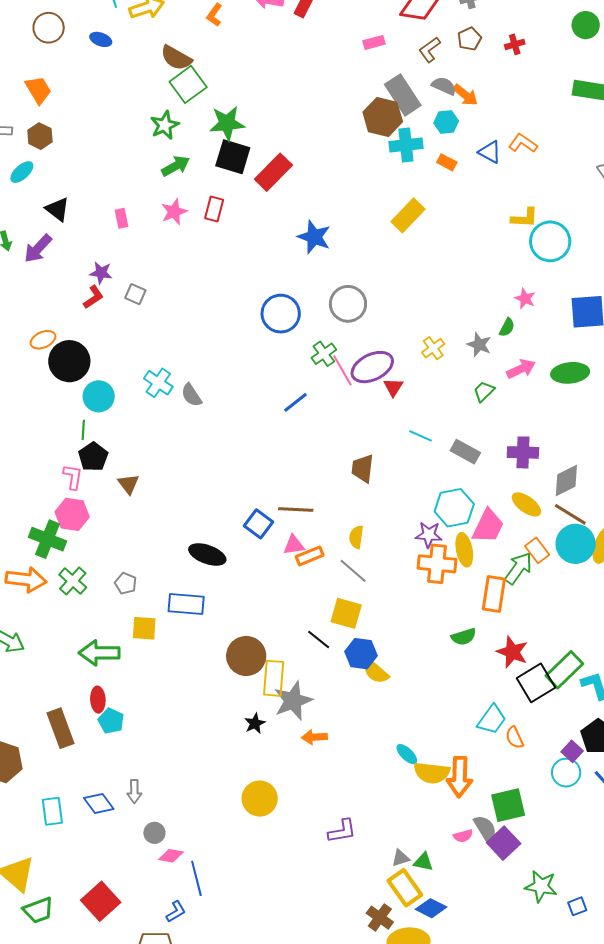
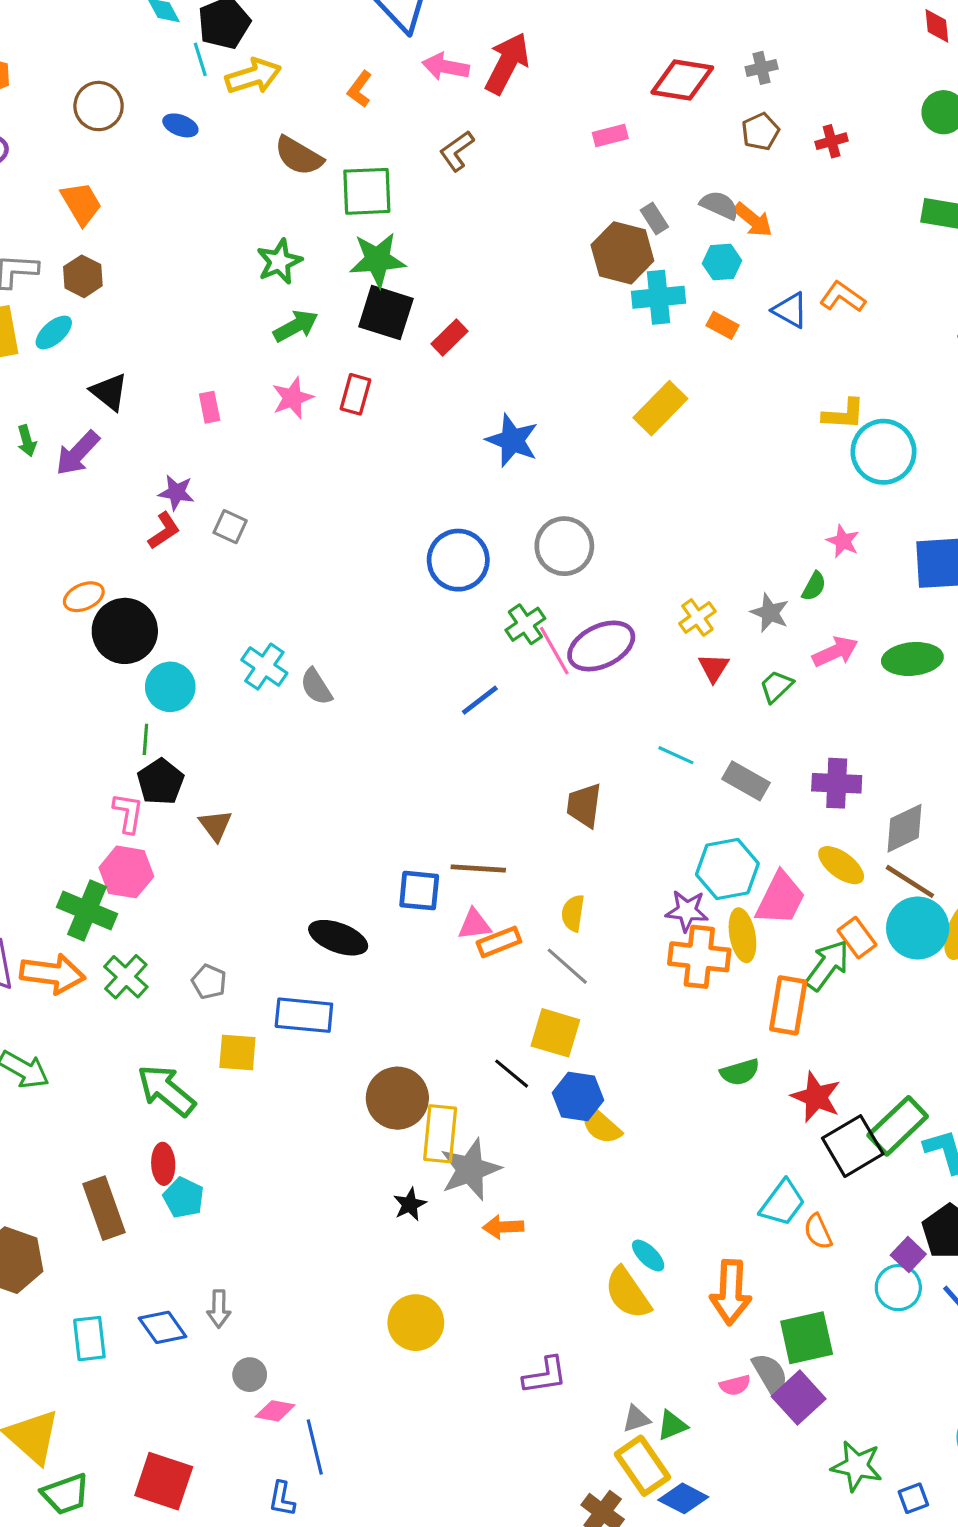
brown L-shape: (430, 50) -> (457, 151), moved
green square: (188, 84) -> (367, 191), moved, turned 33
gray rectangle: (403, 95) -> (654, 218), size x0.5
red rectangle: (273, 172) -> (450, 338), size x0.6
red triangle: (393, 387) -> (714, 668), moved
blue square: (258, 524) -> (419, 891), turned -32
green arrow: (99, 653) -> (166, 1090), turned 39
yellow semicircle: (432, 773) -> (628, 1293), moved, turned 48
green triangle: (423, 862) -> (672, 1425), turned -35
red square: (101, 901) -> (164, 1481), turned -30
blue L-shape: (176, 912) -> (282, 1499), turned 130

